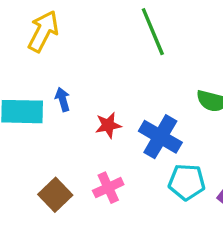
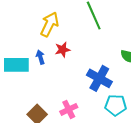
yellow arrow: (43, 31) -> (49, 24), moved
red star: (108, 125) -> (63, 50), moved

